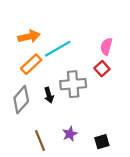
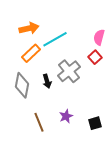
gray cross: (73, 84) -> (69, 71), turned -35
gray diamond: (21, 100) -> (22, 85), turned -30

